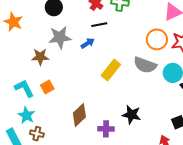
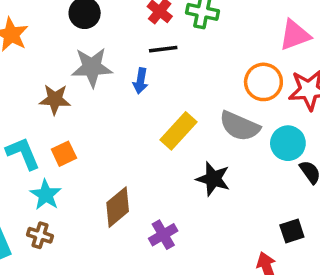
blue arrow: (88, 43) -> (140, 81), turned 128
cyan star: (26, 115) -> (46, 195), moved
black star: (131, 115) -> (213, 179), moved
purple cross: (106, 129) -> (163, 235), turned -35

